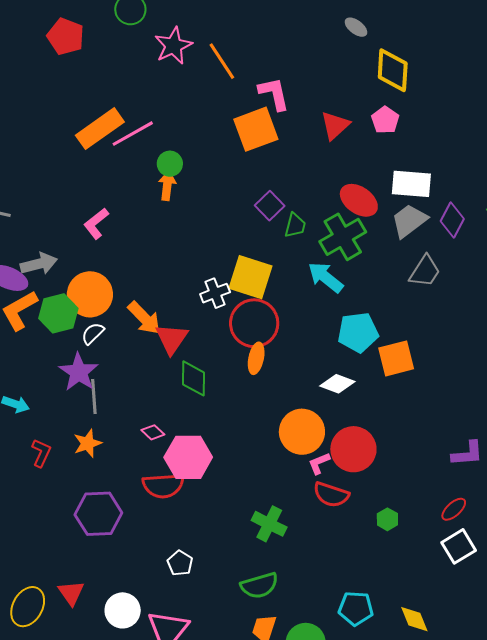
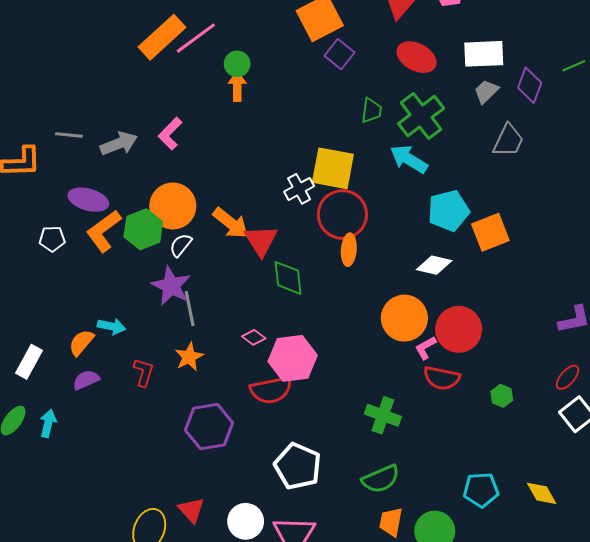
red ellipse: (359, 200) -> (417, 57), moved
purple square: (270, 206) -> (340, 54), moved
gray trapezoid: (409, 221) -> (486, 91), size x0.7
gray arrow: (39, 264) -> (119, 144), moved
white pentagon: (180, 563) -> (298, 466), size x1.8

